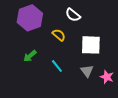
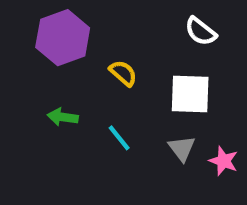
white semicircle: (73, 15) -> (201, 31), moved
green arrow: (30, 56) -> (63, 117), turned 48

